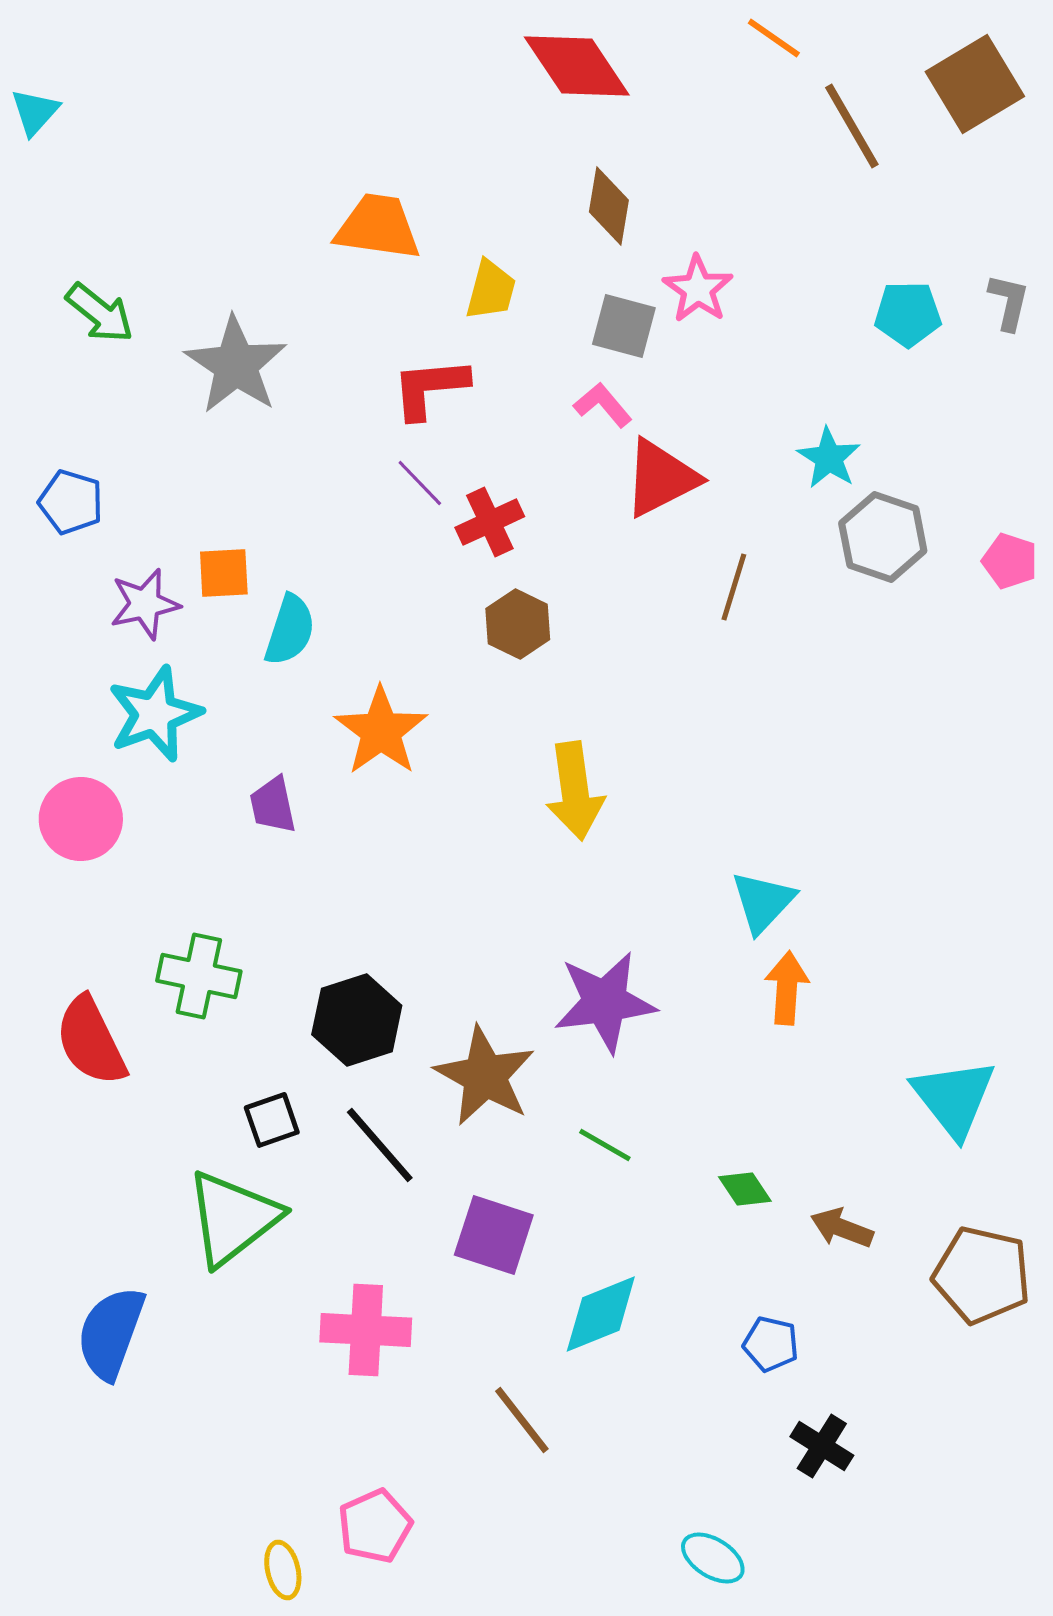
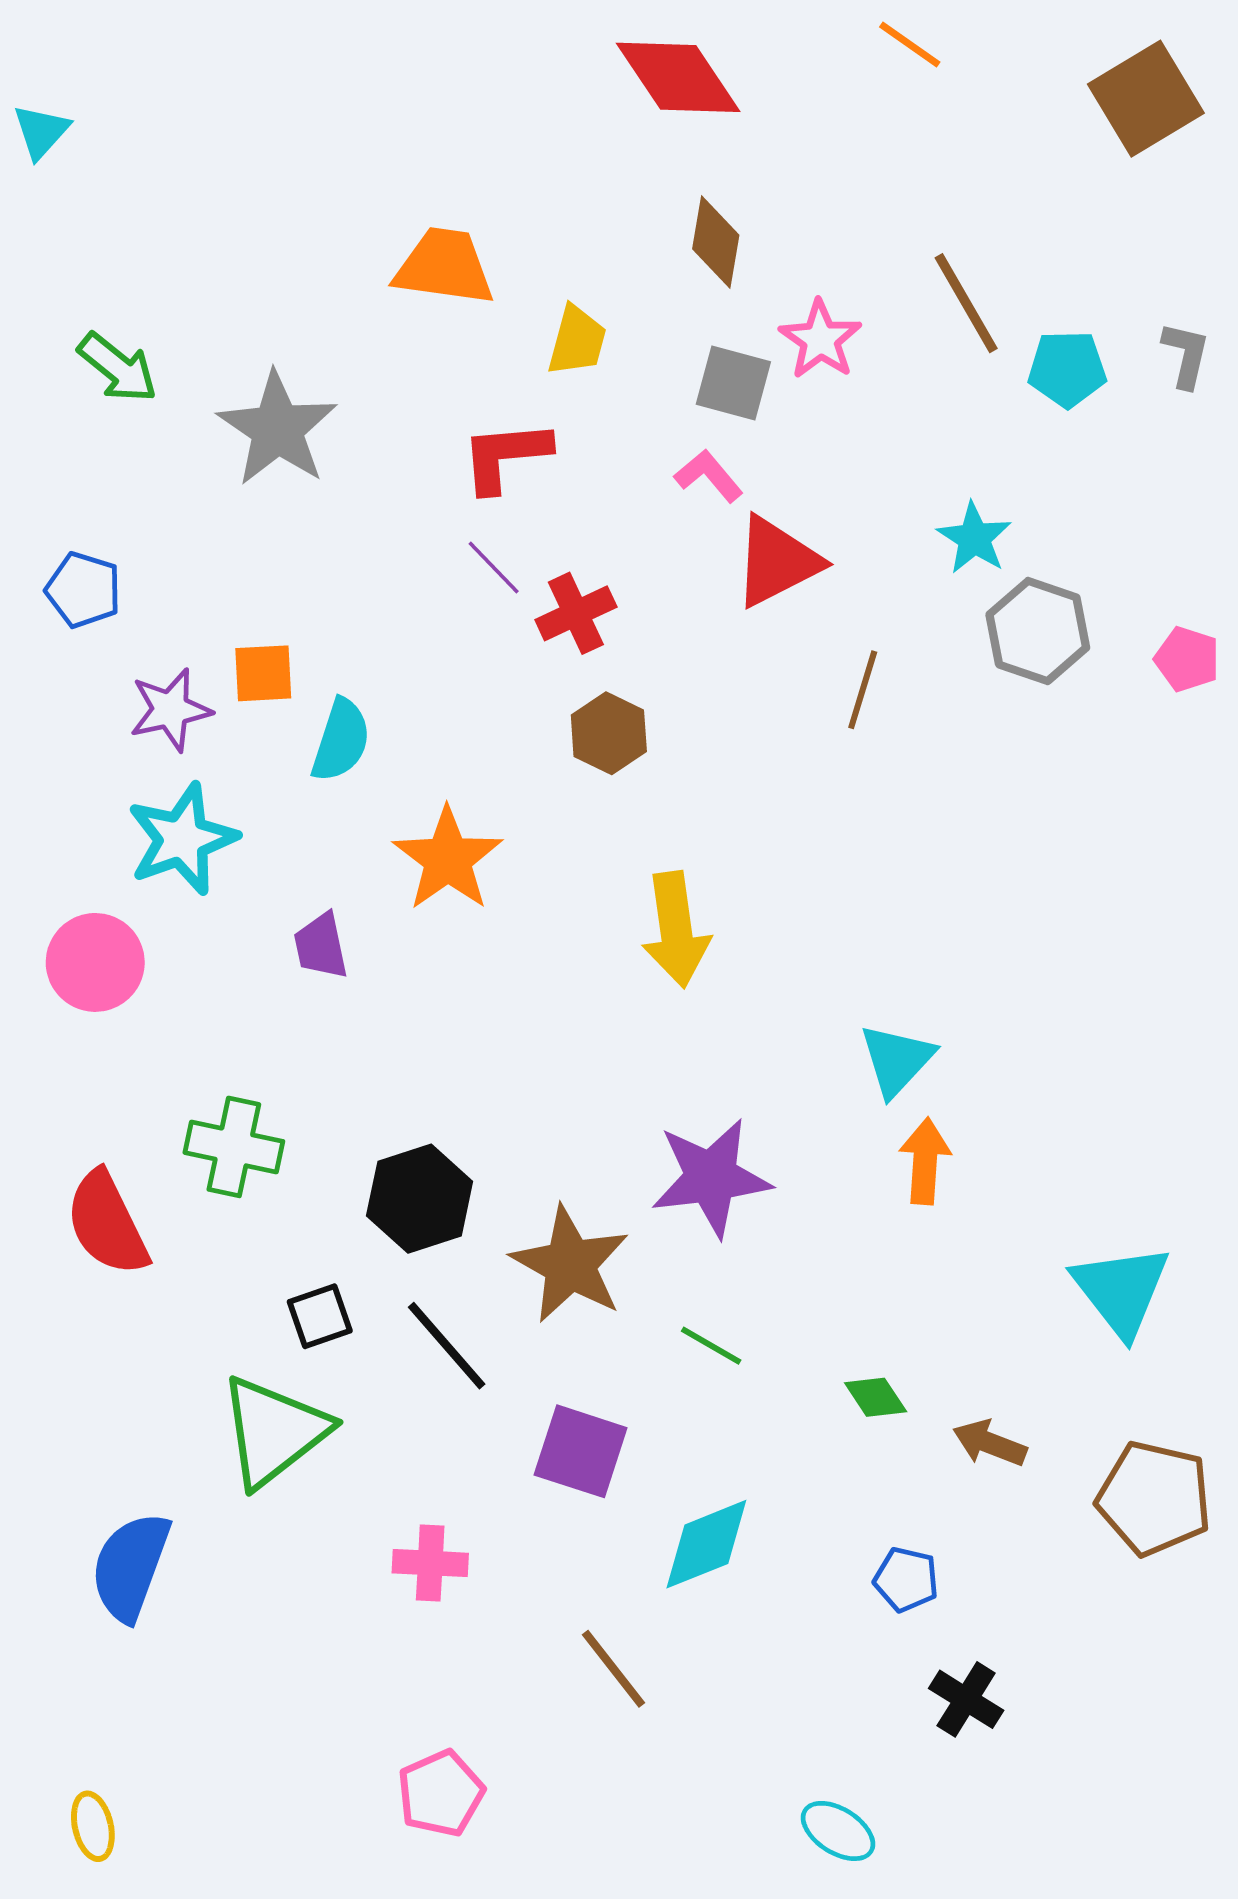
brown line: (852, 126) -> (966, 303), moved
pink cross: (366, 1330) -> (430, 1563), size x0.7
yellow ellipse: (283, 1570) -> (93, 1826), moved

